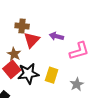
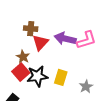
purple arrow: (56, 36) -> (65, 39), size x1.5
pink L-shape: (79, 51) -> (86, 40), moved

